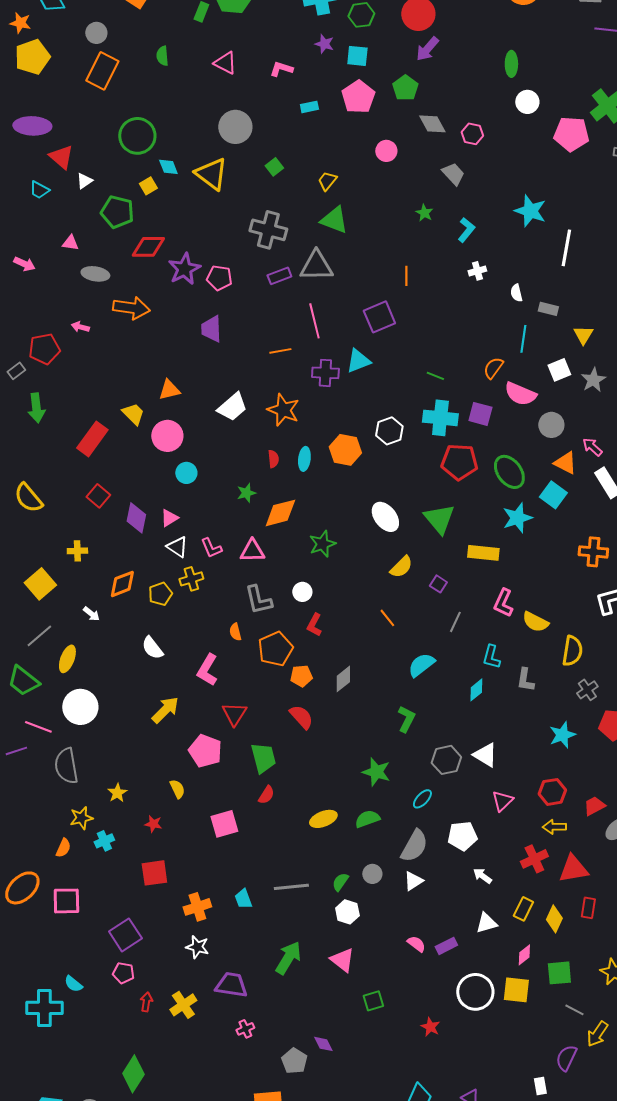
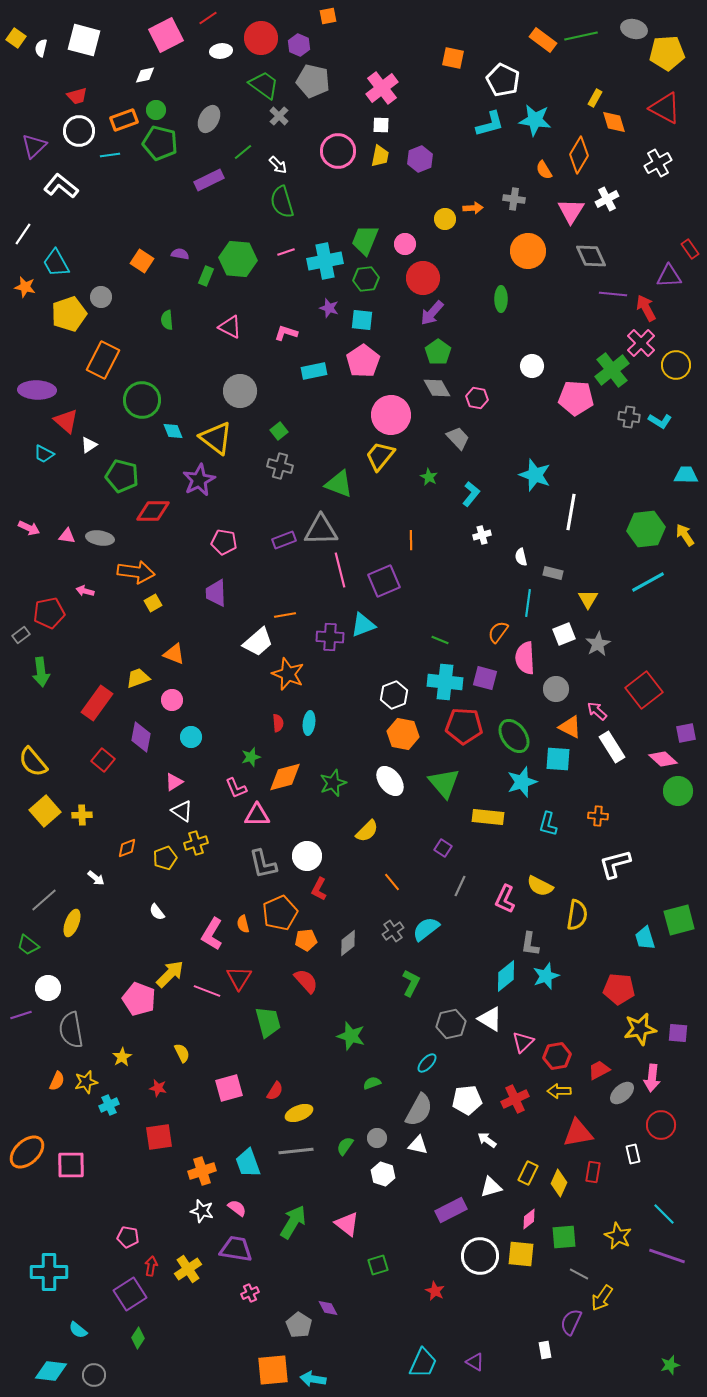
yellow pentagon: (32, 57) -> (69, 314), moved
green ellipse: (511, 64) -> (501, 299), moved
orange rectangle: (102, 71) -> (103, 360), moved
green pentagon: (405, 88) -> (438, 352), moved
cyan rectangle: (309, 107) -> (314, 371), size x1.4
pink circle: (386, 151) -> (391, 415), size x1.8
yellow trapezoid: (327, 181) -> (380, 456), moved, size x1.5
yellow square: (148, 186) -> (153, 603), moved
gray cross: (268, 230) -> (280, 466), moved, size x0.7
pink triangle: (70, 243) -> (67, 536), moved
purple star: (184, 269) -> (199, 480), moved
pink line: (314, 321) -> (340, 570), moved
orange triangle: (169, 390) -> (174, 654), turned 35
pink semicircle: (520, 394) -> (525, 658), turned 64
white trapezoid: (232, 407) -> (258, 642), moved
yellow trapezoid: (133, 414) -> (138, 678), turned -65
pink circle: (167, 436) -> (172, 700), size x0.7
orange hexagon: (345, 450) -> (403, 734), moved
cyan square: (553, 495) -> (558, 759), turned -32
purple diamond: (136, 518) -> (141, 737), moved
green star: (322, 544) -> (333, 783), moved
pink L-shape: (211, 548) -> (236, 788), moved
orange cross: (593, 552) -> (598, 816), size x0.7
yellow semicircle: (401, 567) -> (367, 831), moved
yellow square: (40, 584) -> (45, 811), moved
orange diamond: (122, 584) -> (127, 848), size x0.7
white circle: (302, 592) -> (307, 856), size x1.5
pink L-shape: (503, 603) -> (505, 899), moved
orange semicircle: (235, 632) -> (243, 924), moved
white semicircle: (152, 648) -> (157, 912), size x0.7
cyan L-shape: (491, 657) -> (548, 824), moved
green trapezoid: (23, 681) -> (28, 945), size x0.7
cyan diamond: (476, 690) -> (506, 976), moved, size x1.4
gray cross: (587, 690) -> (393, 931), moved
white circle: (80, 707) -> (48, 988), moved, size x0.7
pink line: (38, 727) -> (207, 991), moved
cyan star: (562, 735) -> (546, 976), moved
pink pentagon: (205, 751) -> (139, 999), moved
green star: (376, 772) -> (351, 1036), moved
red semicircle: (266, 795) -> (275, 1091), moved
pink triangle: (502, 801) -> (523, 1042), moved
yellow ellipse: (323, 819) -> (299, 1113), moved
green semicircle: (367, 819) -> (372, 1083), size x0.7
orange semicircle: (63, 848) -> (57, 1081), moved
red cross: (534, 859) -> (515, 1099), moved
white triangle: (413, 881) -> (418, 1145), turned 45
cyan trapezoid: (243, 899) -> (248, 1163), size x1.4
white hexagon: (347, 912) -> (383, 1174), moved
purple square: (125, 935) -> (130, 1294), moved
pink semicircle: (416, 944) -> (237, 1208), moved
purple rectangle: (446, 946) -> (451, 1210), size x1.4
cyan semicircle: (73, 984) -> (78, 1330), moved
green diamond: (133, 1074) -> (138, 1338), size x0.6

